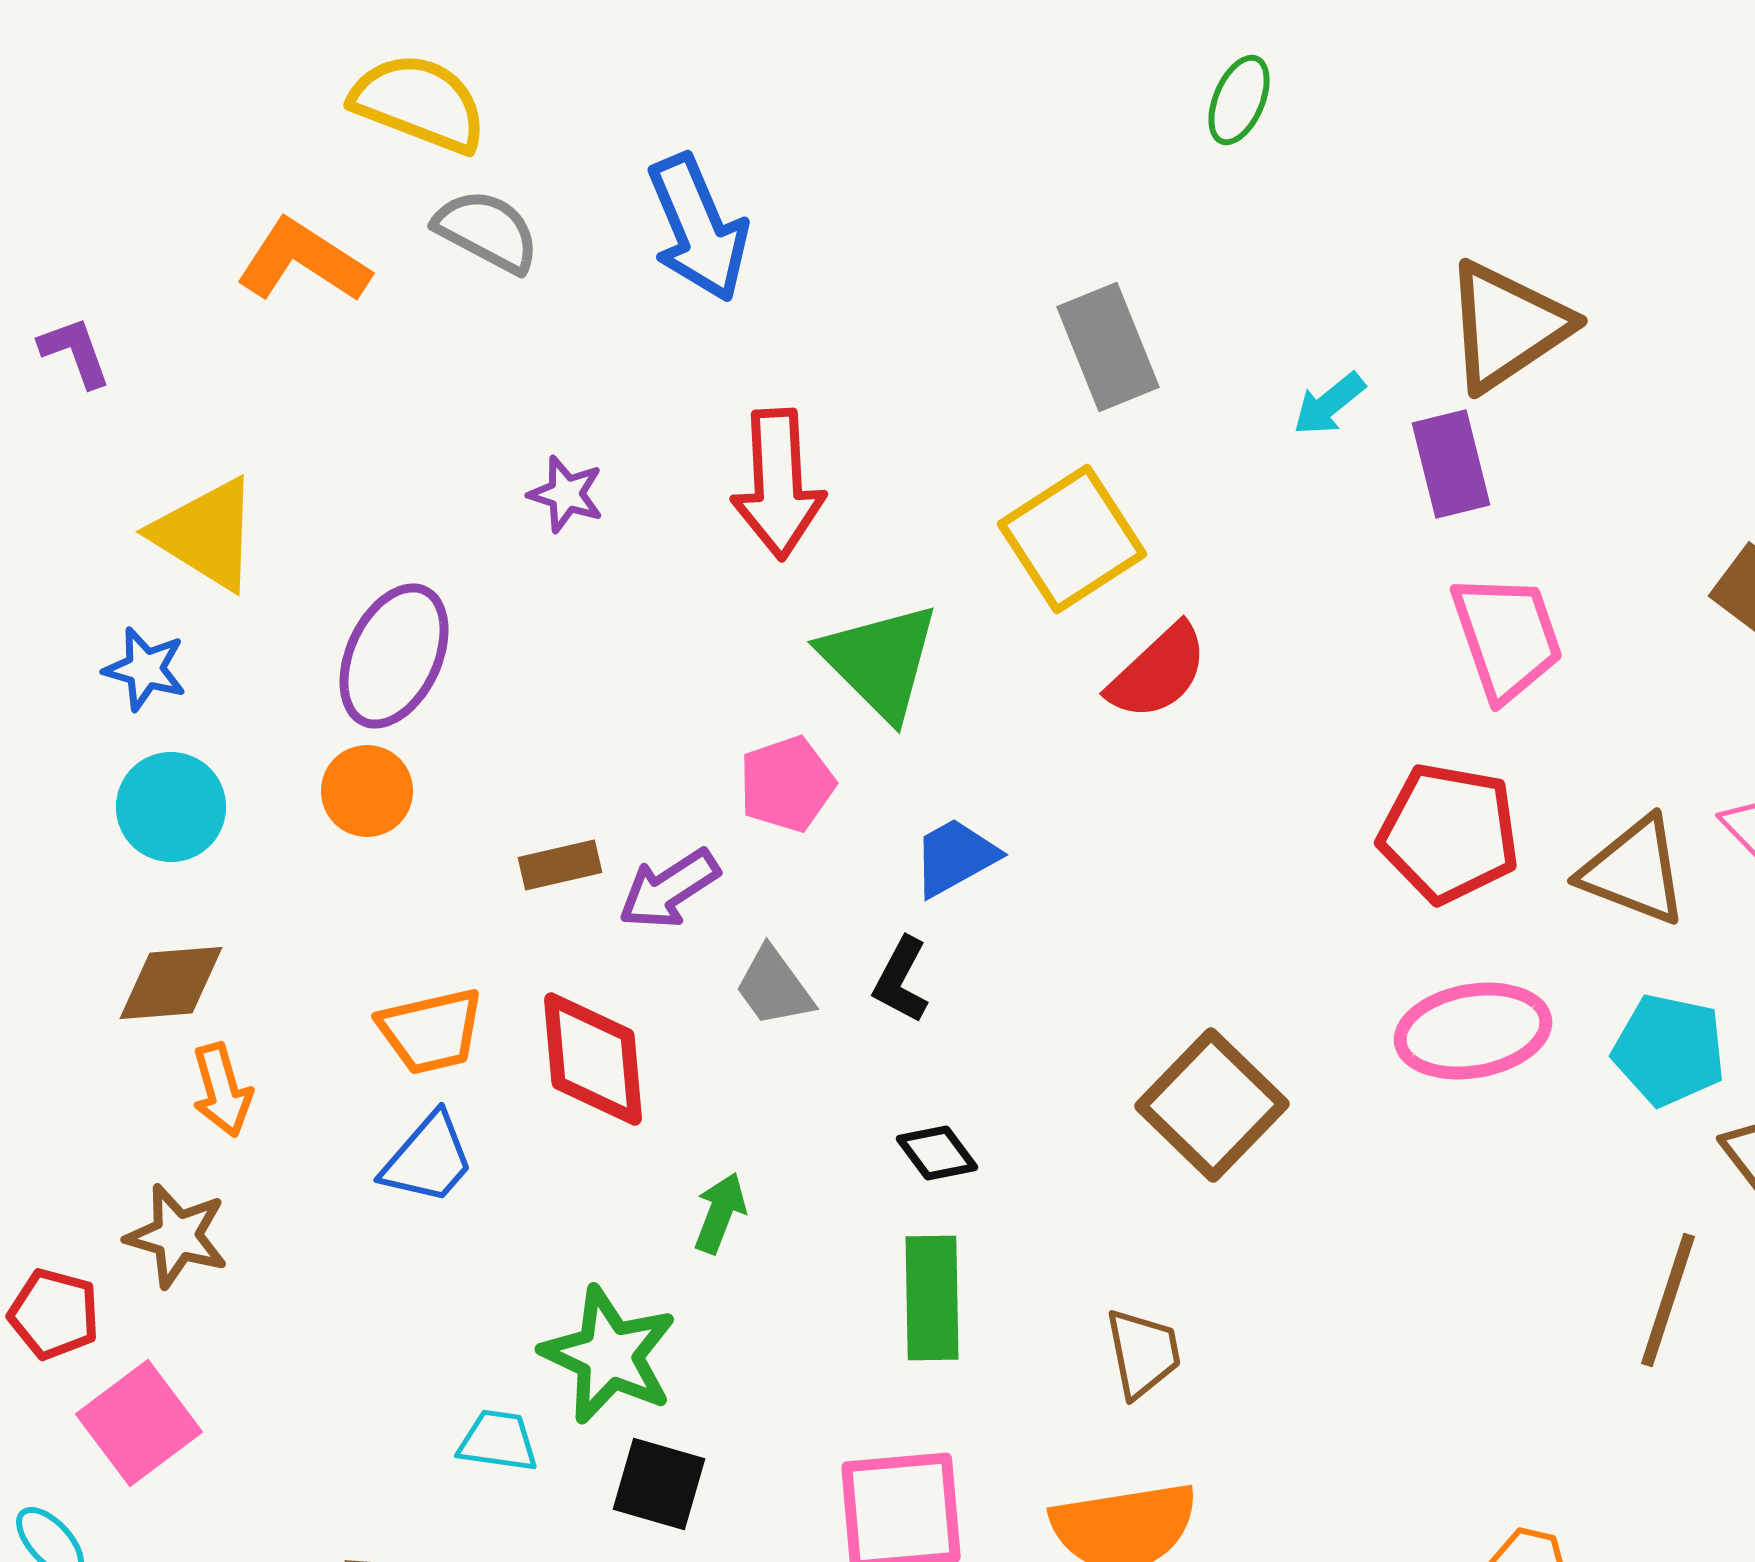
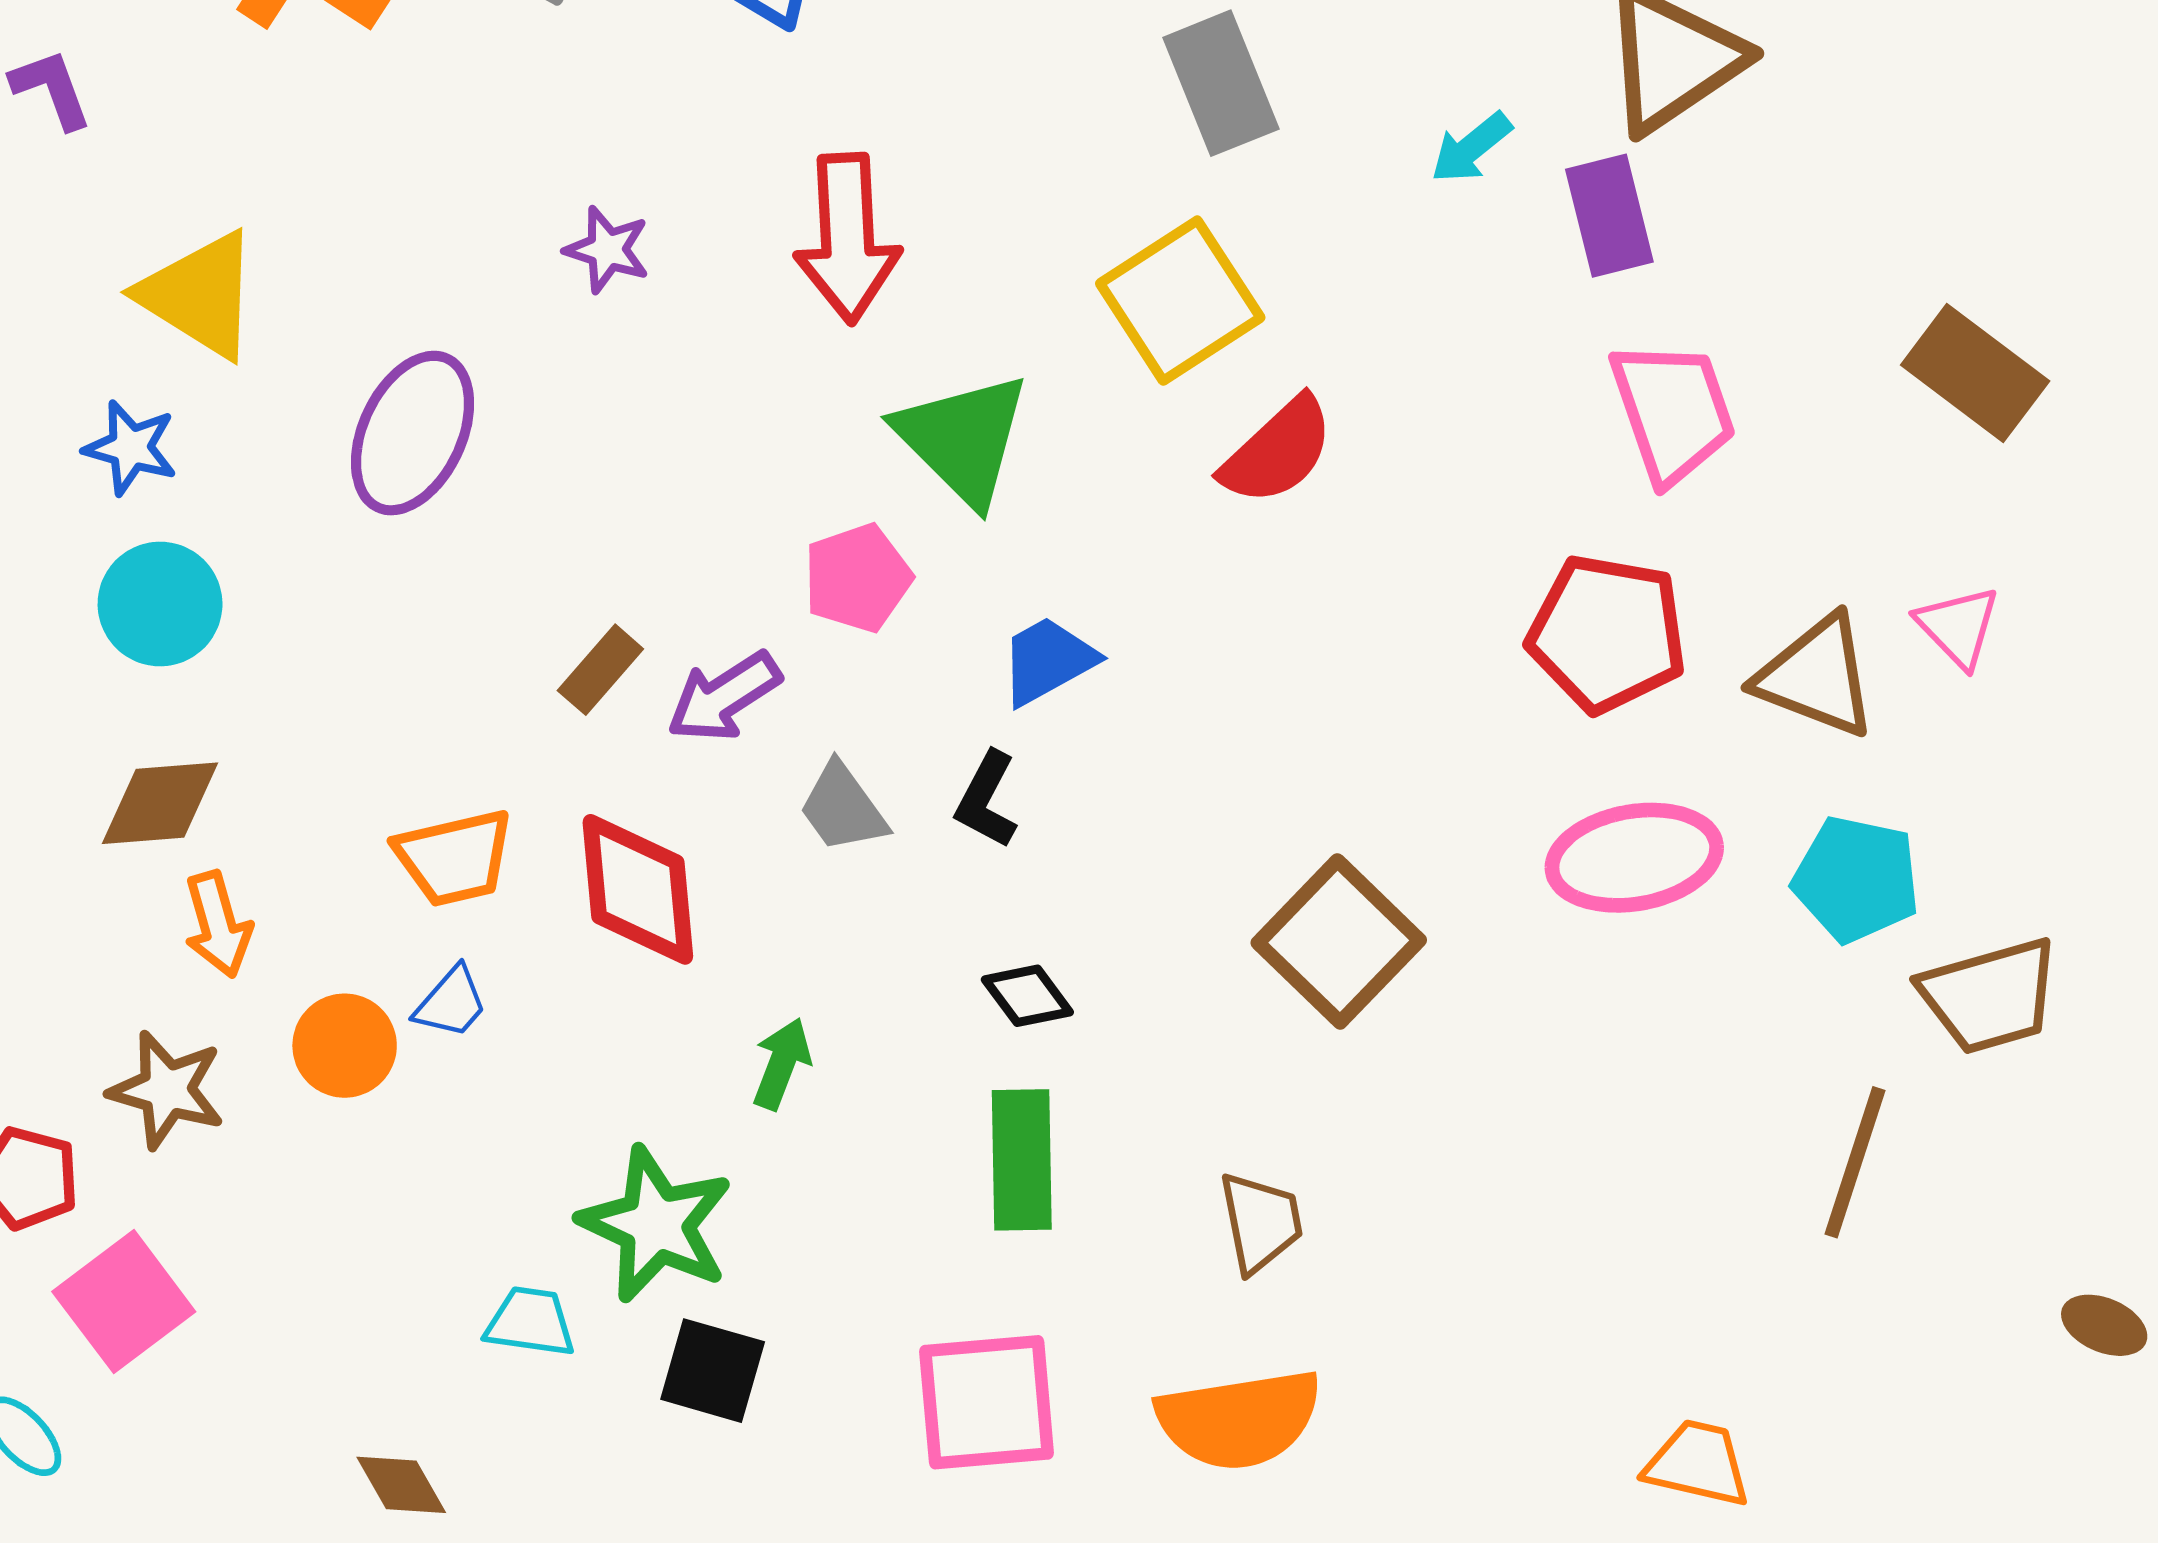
orange circle: (367, 791) -> (345, 1046), moved
brown rectangle: (560, 865) -> (600, 670), turned -36
blue trapezoid: (428, 1159) -> (451, 1003), size x0.7

